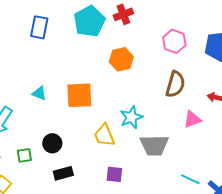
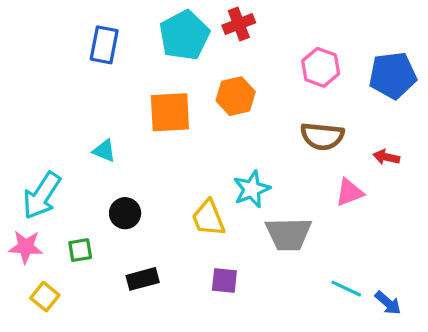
brown semicircle: (175, 84) -> (322, 136), turned 80
orange square: (79, 95) -> (170, 112), moved
black circle: (52, 143) -> (125, 213), moved

